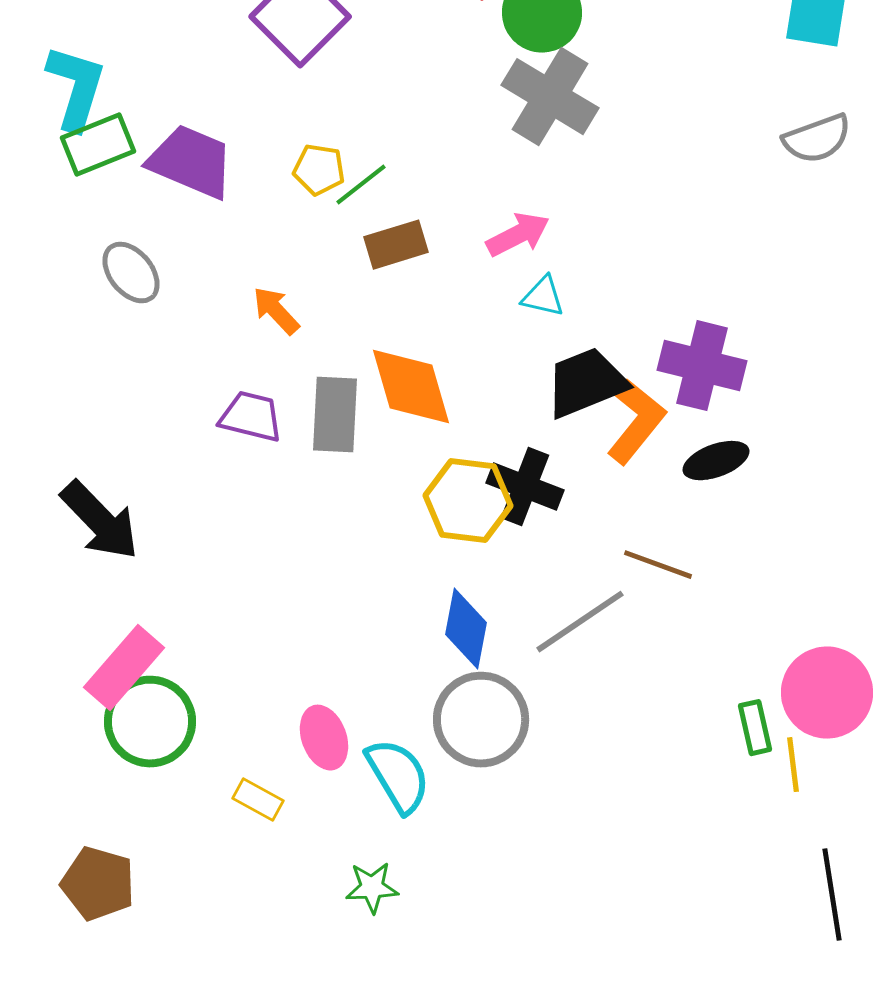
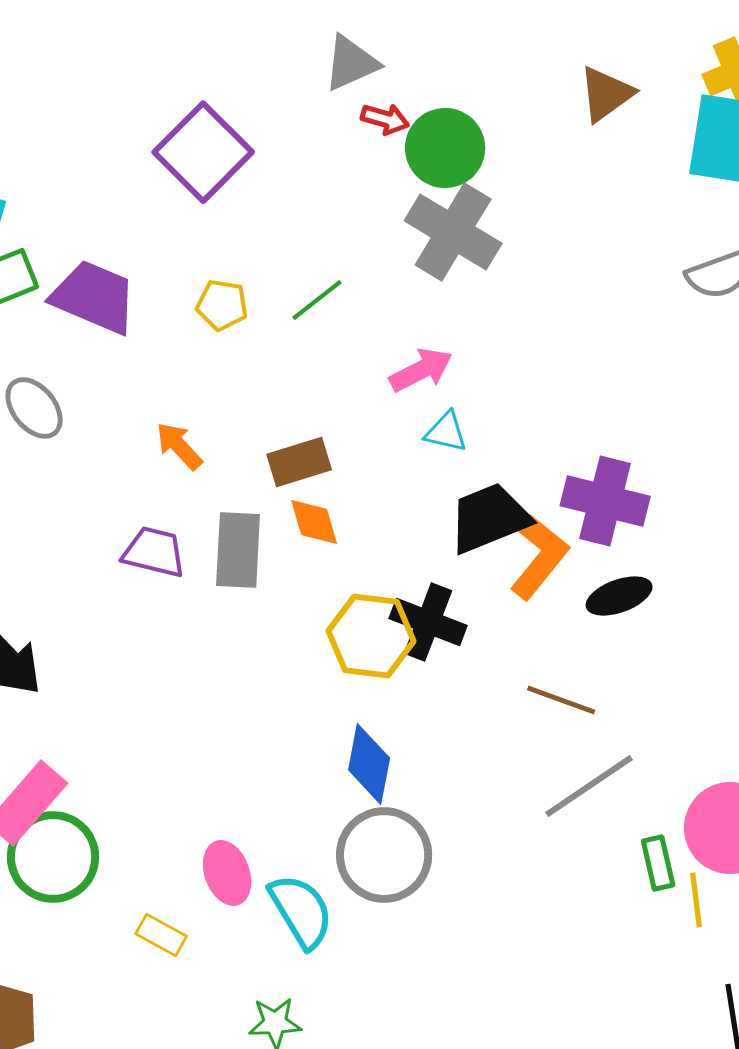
green line: (361, 185) -> (317, 300), moved
brown rectangle: (396, 245) -> (299, 462), moved
orange diamond: (411, 387) -> (314, 522), size x0.6
gray line: (580, 622) -> (589, 786), moved

